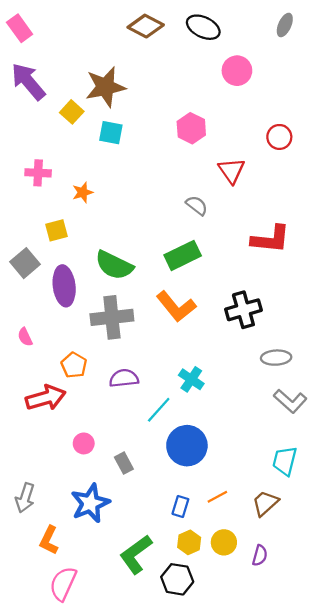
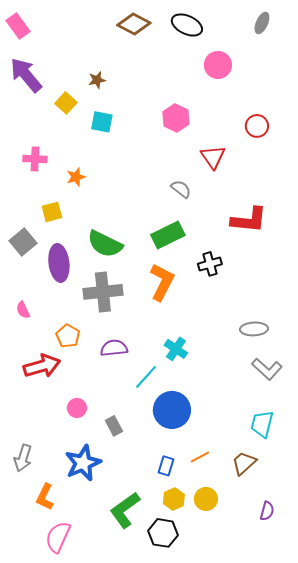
brown star: (105, 87) -> (97, 80), size x0.5
orange L-shape: (176, 307) -> (162, 282), turned -114
black cross: (243, 310) -> (210, 264), moved, size x0.7
purple semicircle: (260, 555) -> (267, 511), moved

